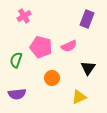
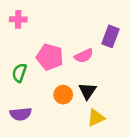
pink cross: (24, 16) -> (18, 19), moved, turned 32
purple rectangle: (87, 19) -> (111, 36), moved
black triangle: (88, 68) -> (87, 91), moved

